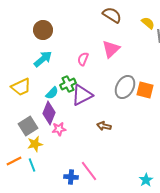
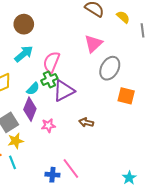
yellow semicircle: (148, 23) -> (123, 17), moved
pink semicircle: (83, 59) -> (51, 62), moved, size x1.5
gray ellipse: (125, 87) -> (110, 68), moved
orange square: (145, 90) -> (126, 96), moved
pink star: (59, 129) -> (48, 126), moved

